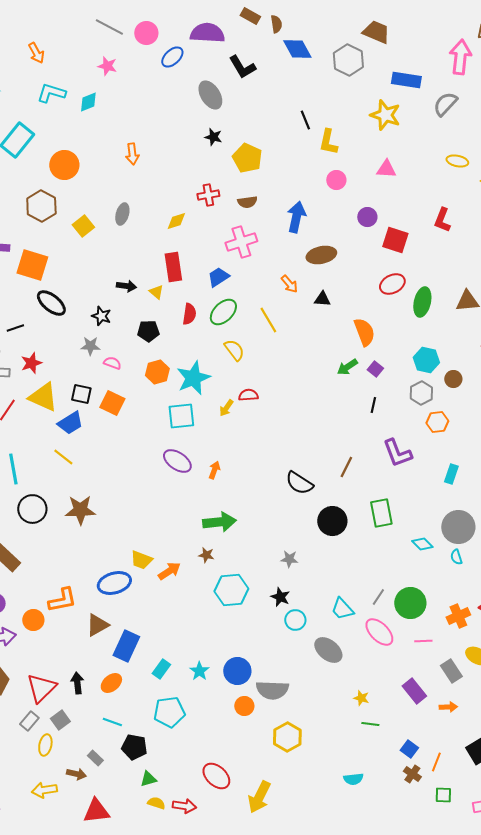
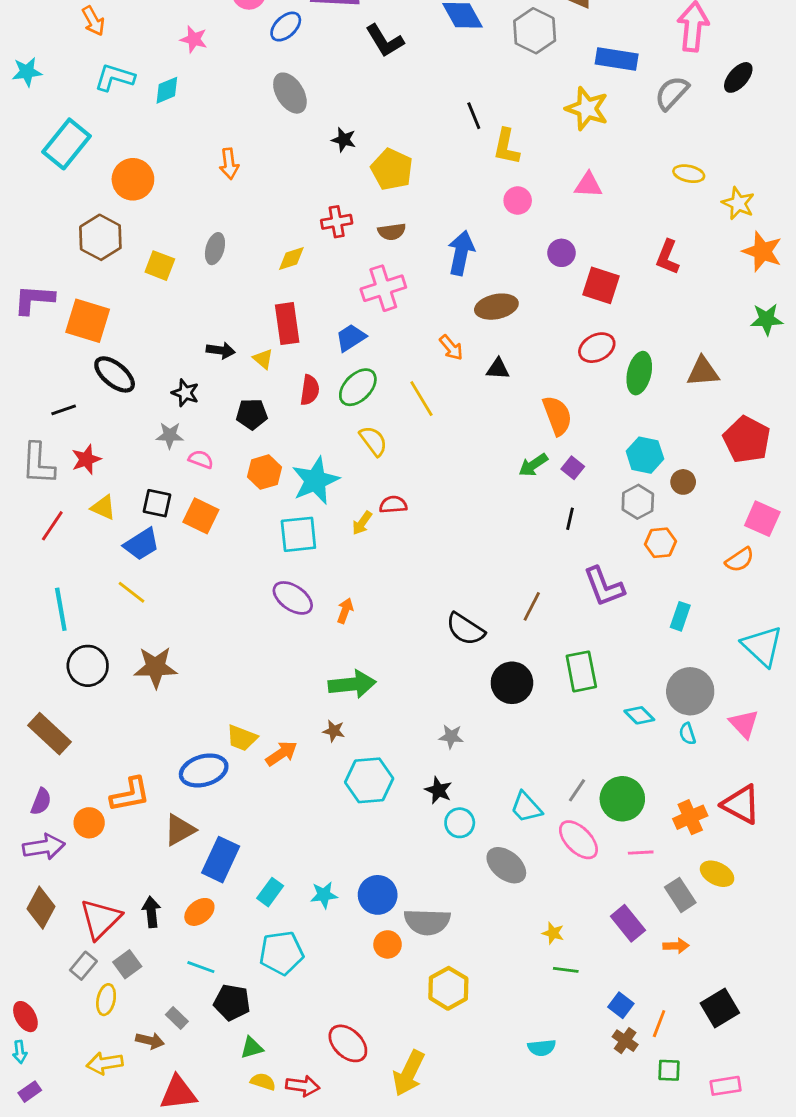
gray ellipse: (210, 95) -> (290, 93), moved
yellow square: (83, 226) -> (160, 266), turned -30
yellow triangle: (43, 397) -> (103, 507), size x0.6
cyan star: (199, 671) -> (324, 895), turned 30

